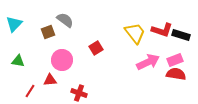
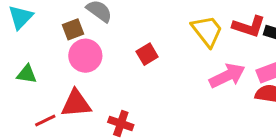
pink circle: (62, 60) -> (85, 56), moved
red triangle: (50, 80) -> (76, 103), size x1.5
red line: (30, 91) -> (45, 120), turned 32

